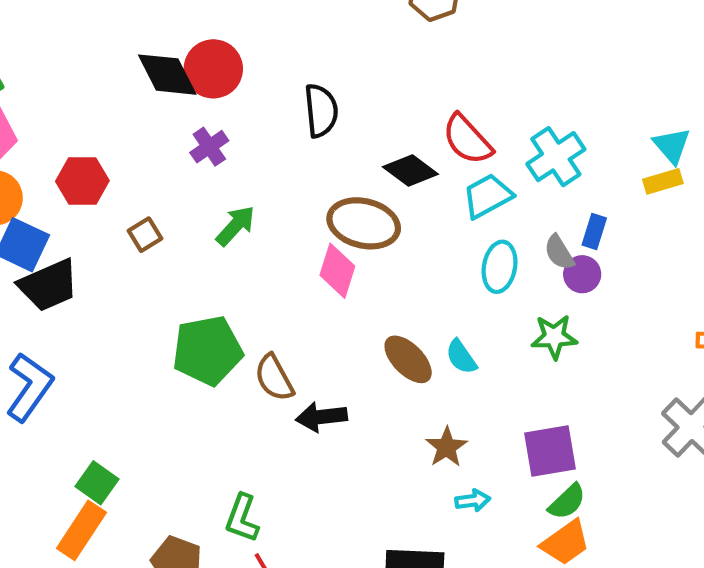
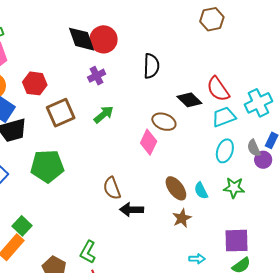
brown ellipse: (364, 223) -> (164, 122), size x0.7
brown square: (145, 235) -> (61, 113), size x1.8
green star: (554, 337) -> (234, 188), moved
green pentagon: (207, 350) -> (47, 166), moved
brown star: (446, 447) -> (182, 218), moved

